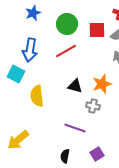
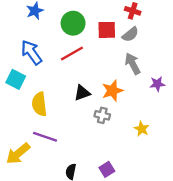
blue arrow: (30, 50) -> (31, 52), turned 135
black triangle: (75, 86) -> (82, 93), turned -35
purple line: (75, 128) -> (45, 137), moved

